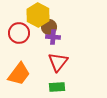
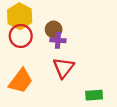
yellow hexagon: (38, 15) -> (20, 16), moved
green rectangle: (57, 87) -> (94, 95), moved

